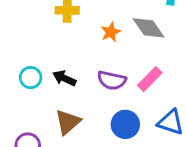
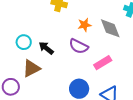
purple semicircle: (112, 80) -> (79, 46), moved
brown triangle: (68, 122) -> (31, 68), moved

